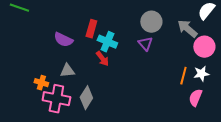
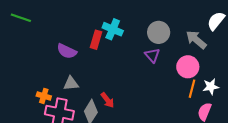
cyan cross: (107, 42) -> (113, 29), moved
pink circle: (204, 47) -> (188, 67), moved
red arrow: (102, 59) -> (107, 100), moved

